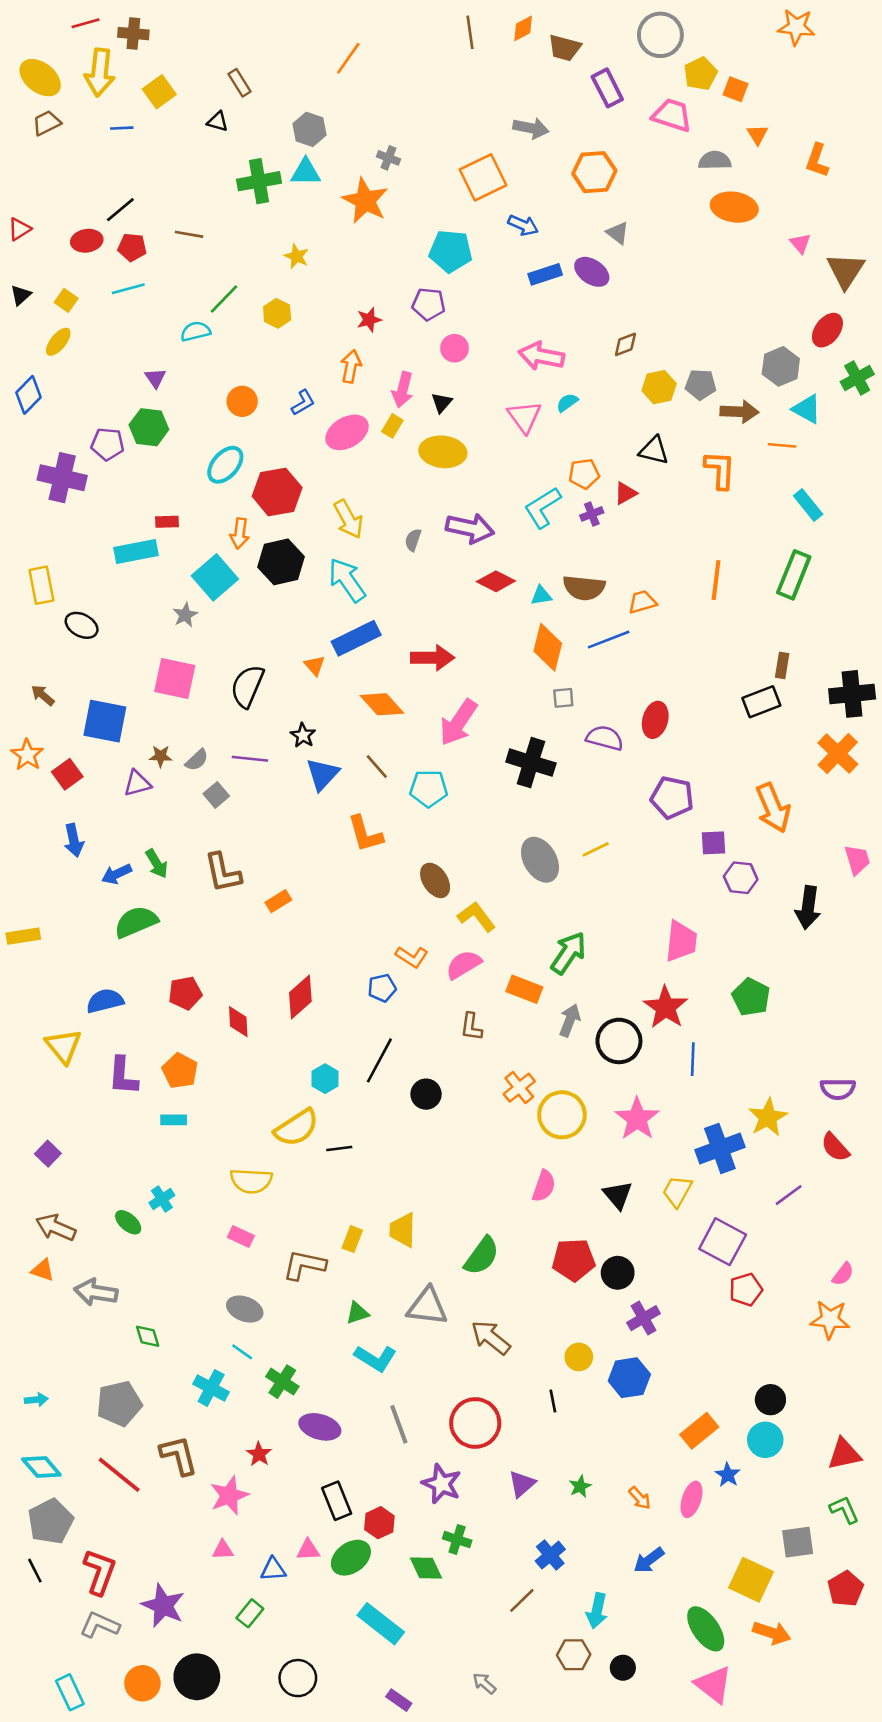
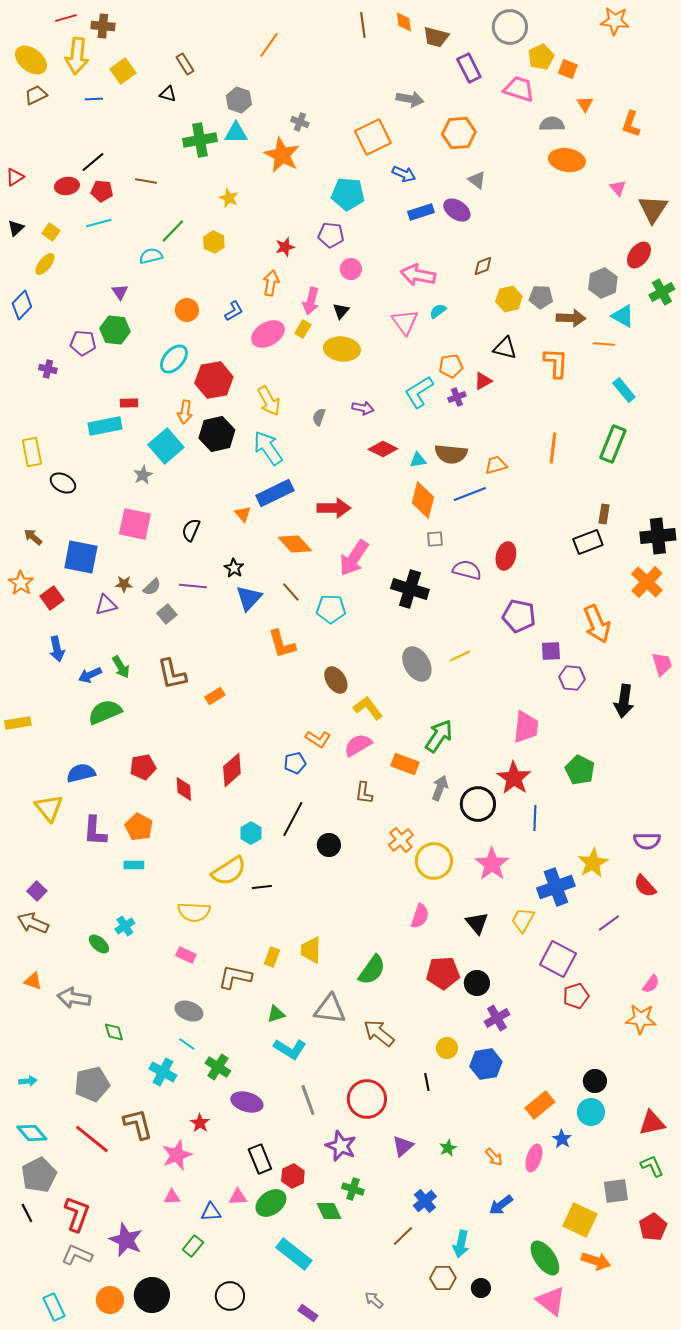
orange diamond: (523, 28) -> (404, 22), turned -70
purple cross: (62, 478) -> (48, 369), size x0.5
purple arrow: (470, 528) -> (363, 408), size x0.6
black semicircle: (247, 686) -> (191, 530), size x0.7
brown arrow: (56, 1227) -> (33, 923), moved

